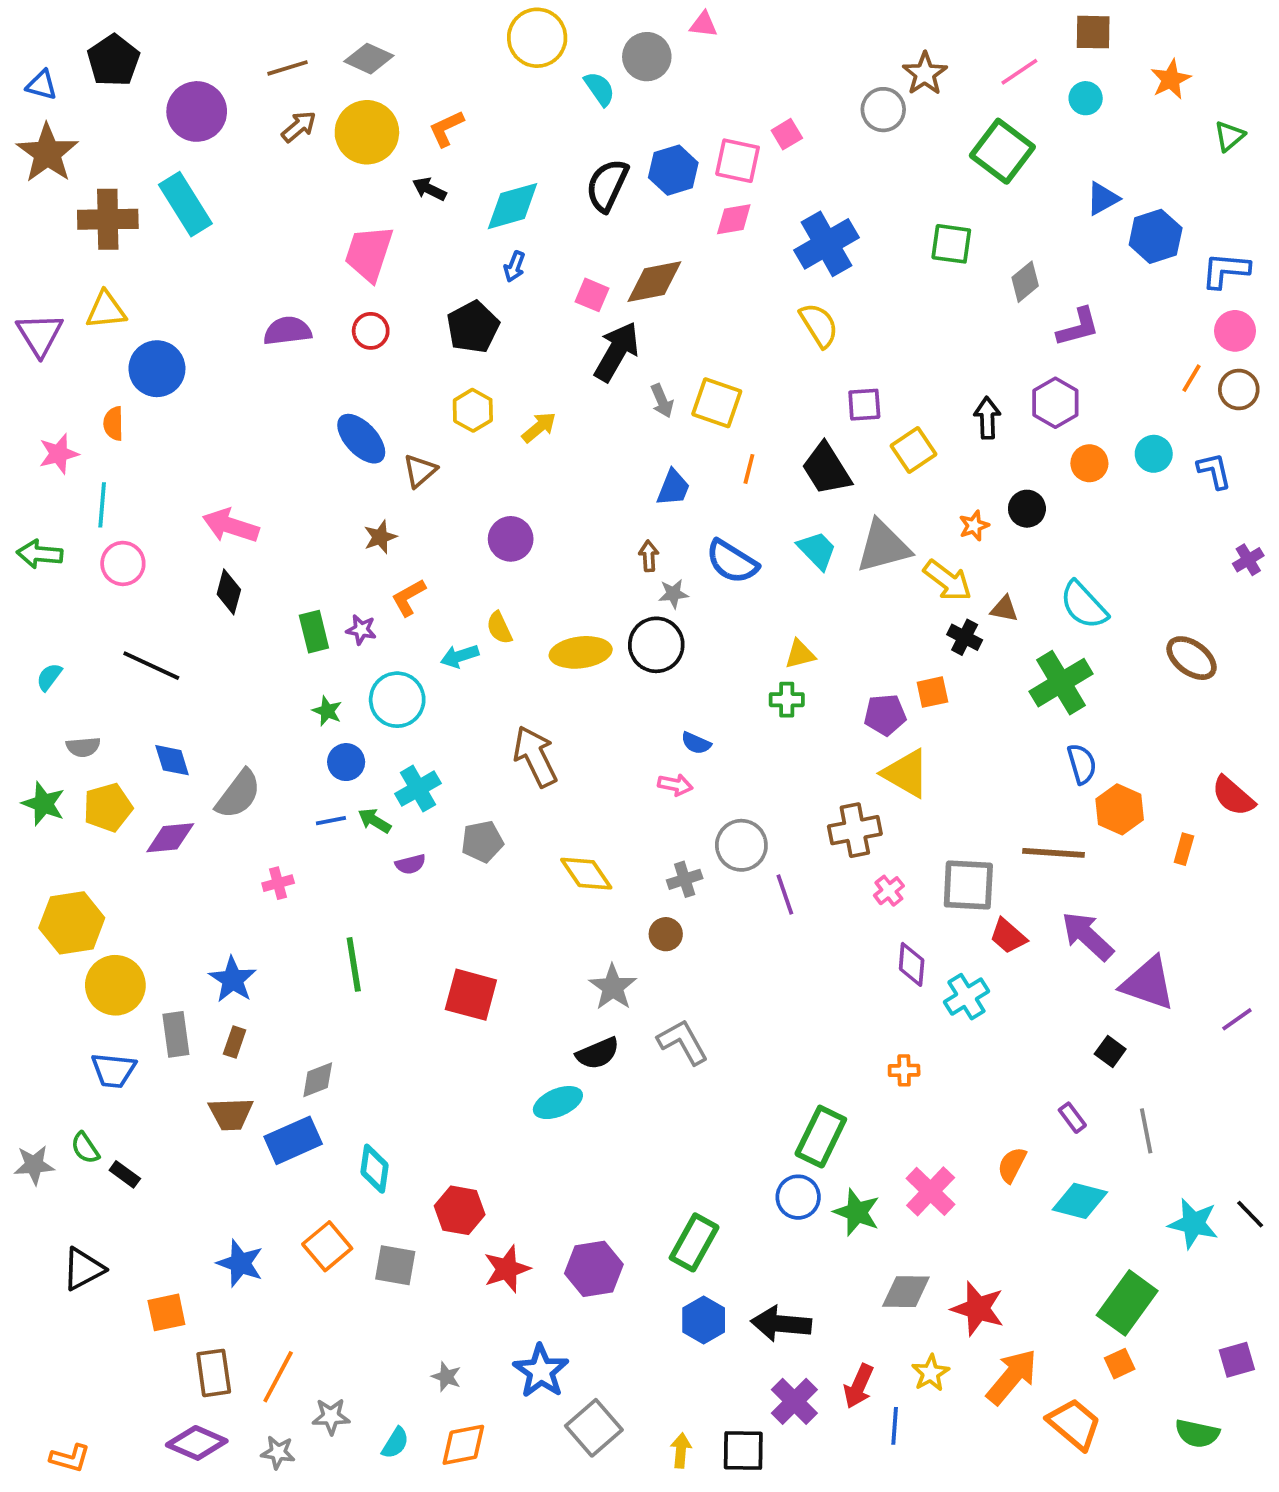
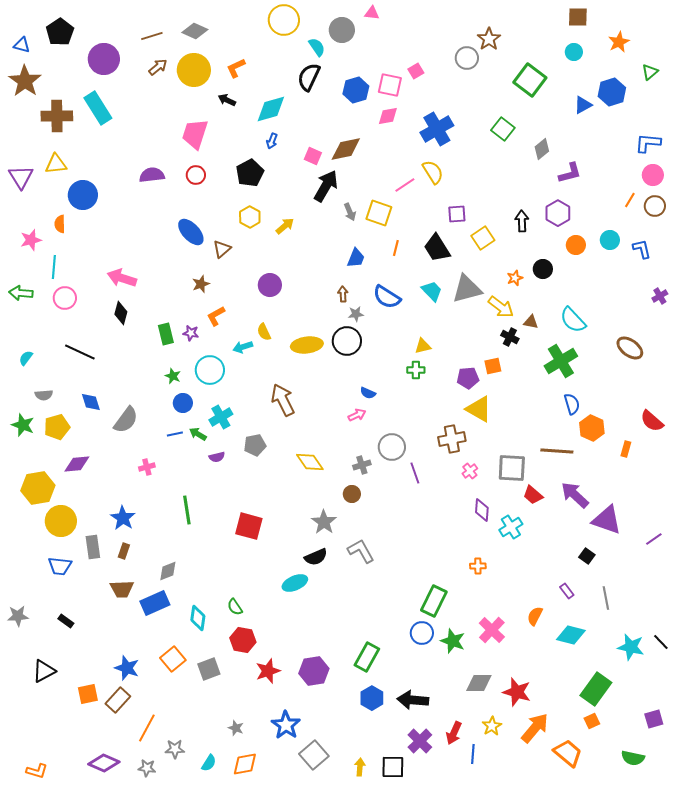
pink line: (1019, 72) -> (405, 185), moved
black semicircle: (607, 185) -> (309, 77), moved
blue hexagon: (1156, 236) -> (612, 92), moved
green square: (951, 244) -> (503, 129), turned 30
pink arrow: (675, 785) -> (357, 415), turned -36
purple diamond: (170, 838) -> (77, 464), moved
green semicircle: (85, 1148) -> (235, 607), moved
gray square: (395, 1265) -> (209, 669), turned -30
brown rectangle: (214, 1373) -> (118, 700), moved, turned 50

